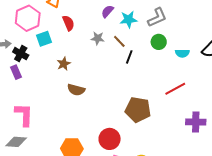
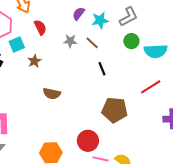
cyan semicircle: (182, 53) -> (156, 51), size x1.6
black line: (129, 57) -> (102, 69), moved, turned -40
brown star: (64, 64) -> (34, 61), moved

